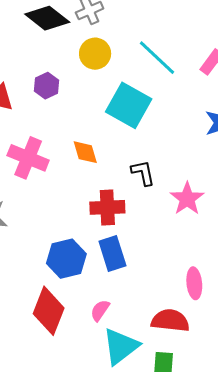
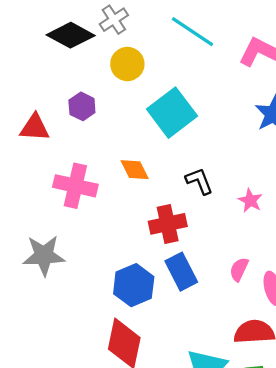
cyan line: (157, 58) -> (192, 32), moved
cyan square: (129, 105) -> (172, 113), turned 33
pink star: (187, 199) -> (250, 200), size x0.7
pink semicircle: (100, 310) -> (239, 269), moved

